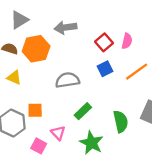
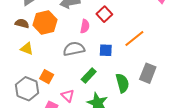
pink semicircle: (127, 41) -> (85, 26), moved
blue square: (105, 69) -> (106, 50), moved, turned 32
orange square: (35, 110) -> (47, 77), turned 32

